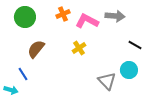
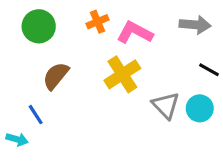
gray arrow: (115, 16) -> (195, 25), moved
yellow cross: (79, 48) -> (122, 74), size x1.6
gray triangle: (107, 81) -> (166, 105), moved

